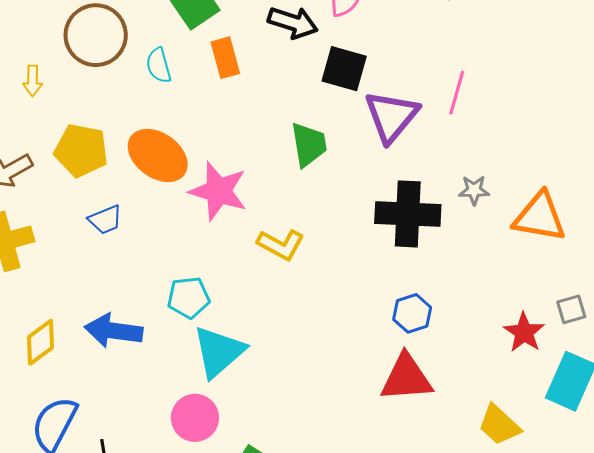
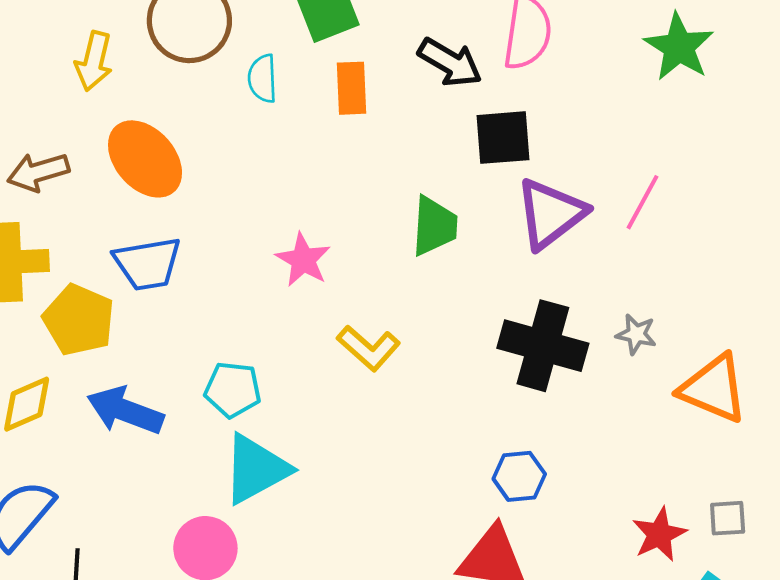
black square: (344, 69) -> (503, 138), turned -33
yellow arrow: (33, 81) -> (94, 61), size x1.4
yellow pentagon: (81, 150) -> (79, 320), moved
orange ellipse: (158, 155) -> (145, 159), moved
pink star: (218, 191) -> (303, 260), size x0.7
blue trapezoid: (105, 220) -> (147, 264), size x1.5

